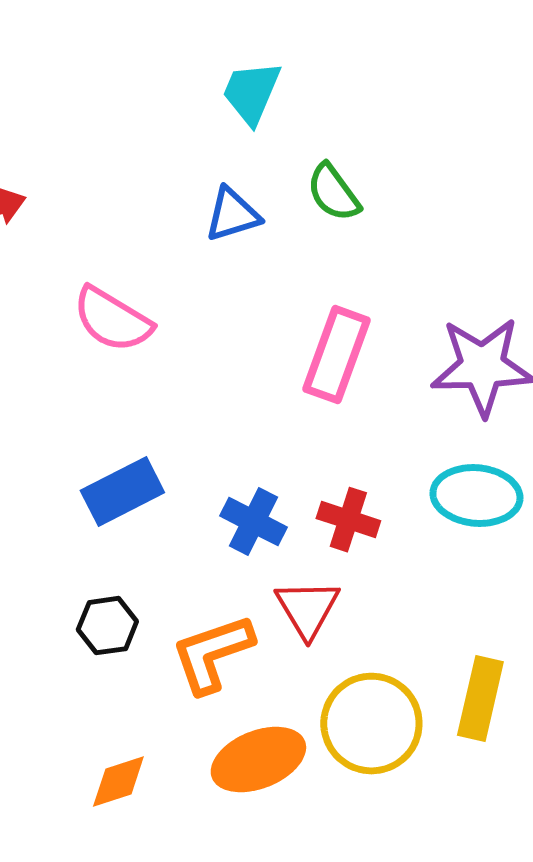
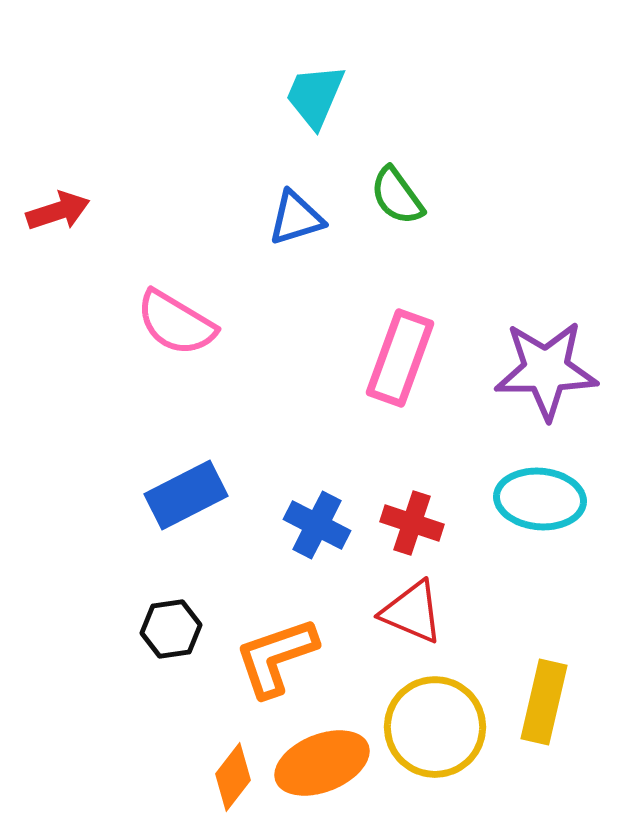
red triangle: (307, 609) -> (412, 612), moved, turned -36
orange diamond: (118, 782) -> (233, 777), moved, turned -34

